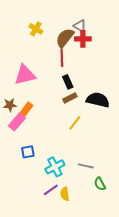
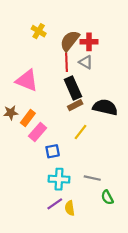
gray triangle: (80, 26) -> (86, 62), moved
pink triangle: (25, 75) -> (27, 80), turned 35
black rectangle: (68, 82) -> (73, 88), size x1.5
pink rectangle: (17, 122) -> (38, 132), moved
blue square: (28, 152) -> (53, 151), moved
cyan cross: (55, 167) -> (59, 179), turned 30

